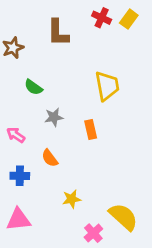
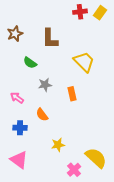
red cross: (102, 18) -> (80, 12), turned -32
brown L-shape: (58, 33) -> (50, 39), moved
yellow trapezoid: (107, 86) -> (84, 62), turned -35
pink triangle: (18, 219) -> (19, 160), turned 42

